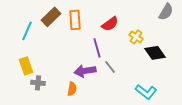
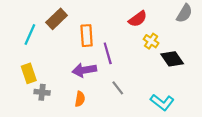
orange rectangle: (75, 20) -> (87, 36), moved
red semicircle: (110, 24) -> (138, 19), moved
gray line: (110, 67) -> (118, 88), moved
purple arrow: (85, 71) -> (84, 70), moved

